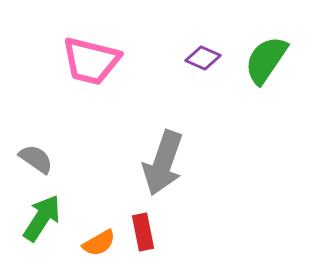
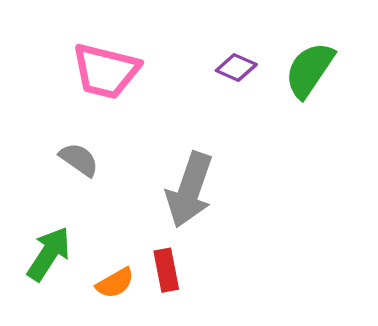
gray semicircle: (36, 159) -> (79, 160), moved

